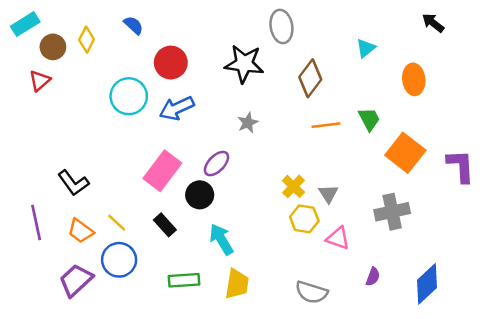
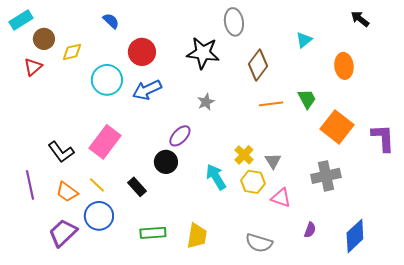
yellow diamond: (87, 40) -> (72, 52), moved, turned 50
pink rectangle: (162, 171) -> (105, 142), moved
cyan arrow: (221, 239) -> (216, 177), moved

